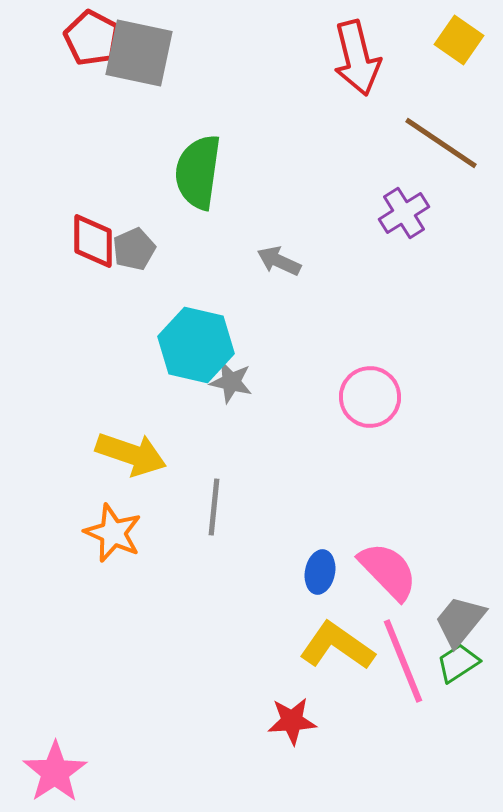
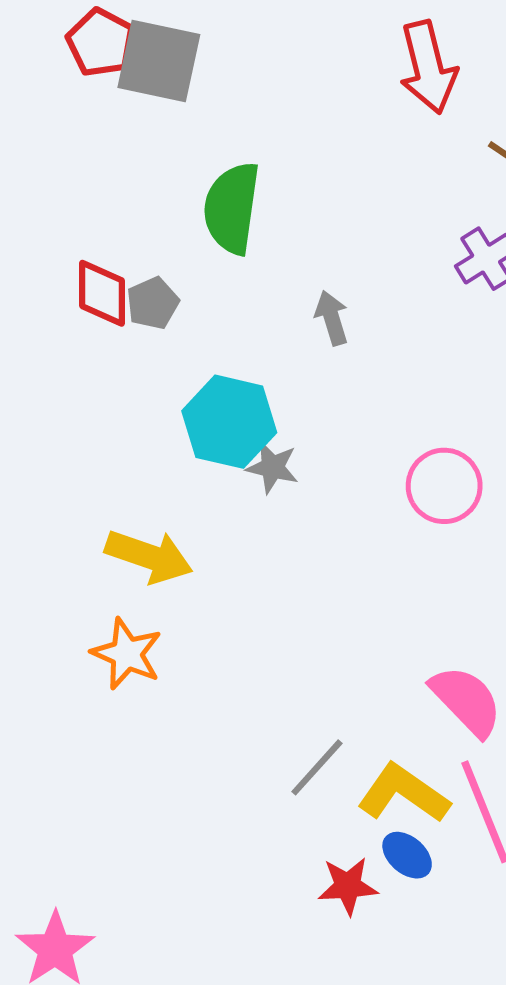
gray arrow: (279, 261) -> (332, 318), turned 48
gray line: (214, 507) -> (317, 767), moved, turned 36
blue ellipse: (320, 572) -> (407, 855), moved, turned -60

